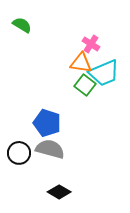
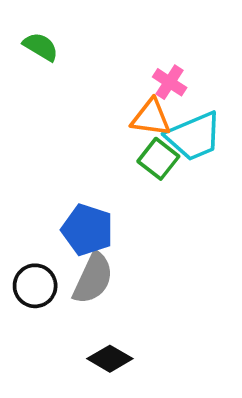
gray semicircle: (50, 149) -> (93, 278), turned 100

